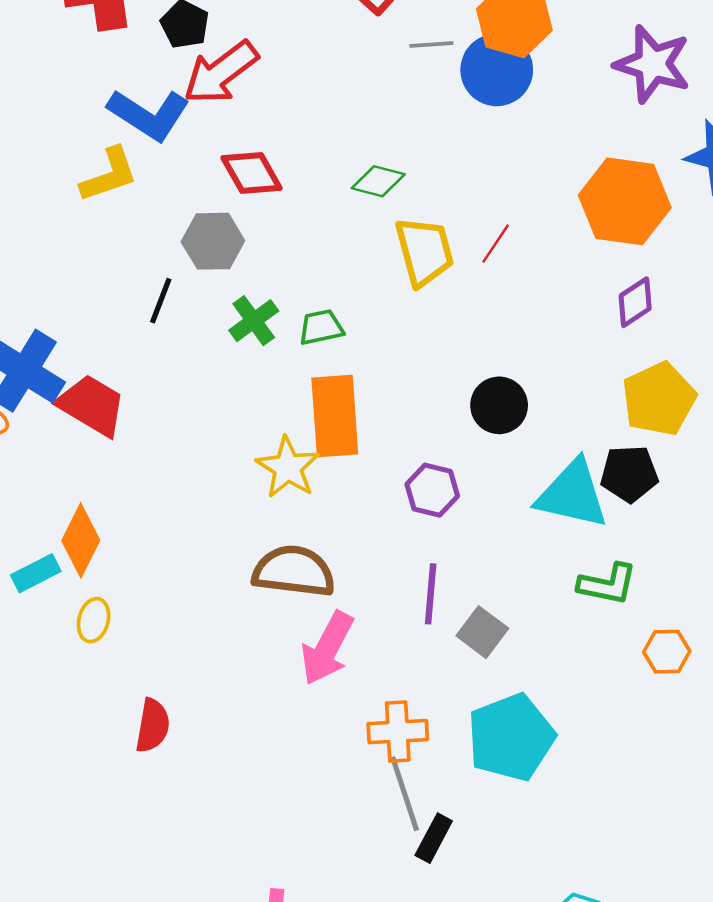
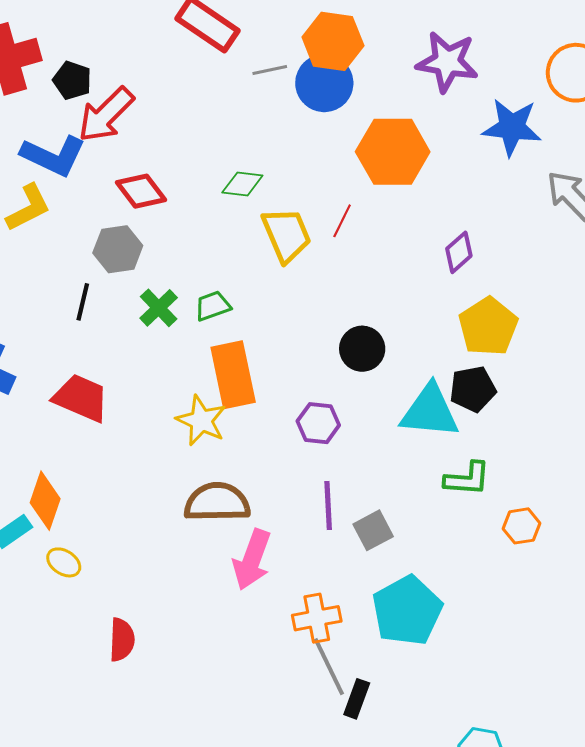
orange hexagon: (625, 201) -> (393, 152), moved
red trapezoid: (92, 405) -> (81, 398), moved
yellow ellipse: (94, 620) -> (64, 562), turned -64
gray square: (482, 632) -> (373, 530), turned 33

